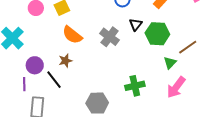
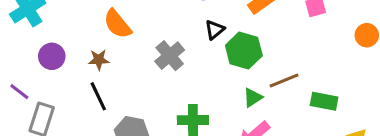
gray cross: (110, 37) -> (170, 56), moved
black line: (54, 80) -> (98, 96), moved
purple line: (24, 84) -> (19, 92), moved, turned -64

